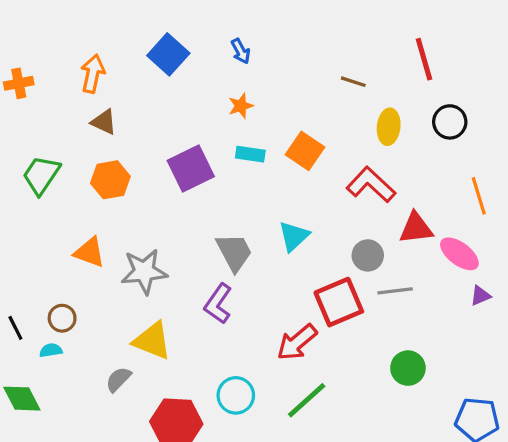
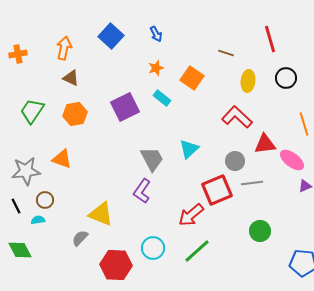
orange square: (305, 151) -> (192, 78), moved
cyan rectangle: (250, 154) -> (162, 98), turned 30
gray star: (144, 272) -> (26, 171), moved

